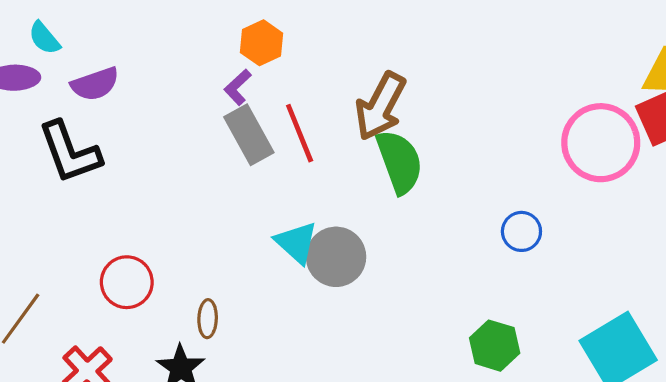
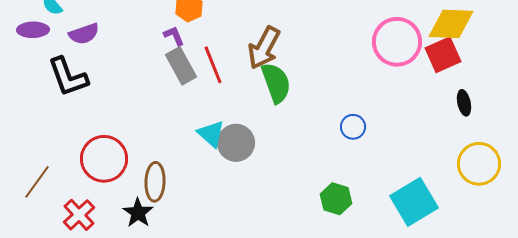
purple L-shape: (238, 87) -> (174, 36), turned 110
pink circle: (601, 143) -> (397, 42), moved
red circle: (127, 282) -> (104, 159), size x1.4
brown ellipse: (208, 319) -> (155, 182), size x1.6

